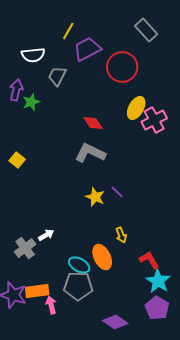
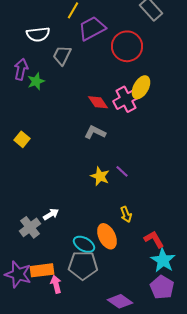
pink cross: (154, 120) -> (126, 99), moved
gray L-shape: (90, 153) -> (95, 132), size x0.7

